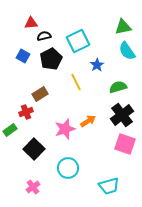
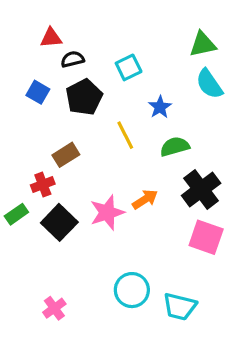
cyan square: (78, 41) -> (129, 67), size x0.7
green semicircle: (118, 87) -> (175, 147), moved
black square: (34, 149) -> (59, 222), moved
cyan circle: (68, 168) -> (132, 290), moved
cyan trapezoid: (109, 186) -> (180, 307), turned 30

